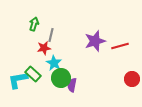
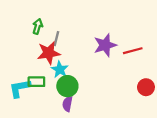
red star: (44, 48) -> (49, 53), size x1.5
green rectangle: (33, 74) -> (36, 82), turned -42
purple semicircle: (72, 85) -> (67, 104), moved

